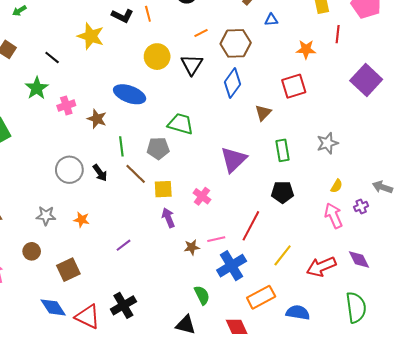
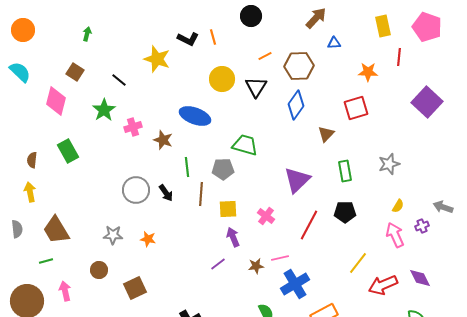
green arrow: (19, 11) -> (87, 34), turned 136
brown line: (136, 174) -> (201, 194), turned 50
red line: (251, 226) -> (309, 225), moved
purple line: (123, 245) -> (218, 264), moved
yellow line: (283, 255) -> (358, 263), moved

